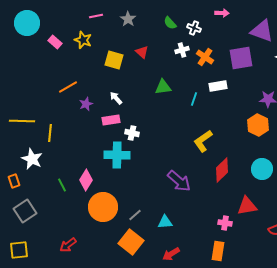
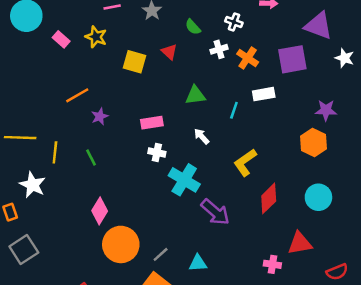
green semicircle: (170, 23) -> (193, 27), moved
white arrow: (116, 98) -> (202, 136), moved
pink rectangle: (111, 120) -> (152, 123), moved
cyan cross: (117, 155) -> (184, 180), moved, turned 30
green line: (62, 185) -> (91, 157), moved

